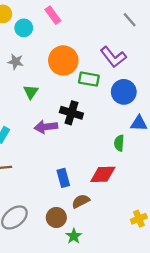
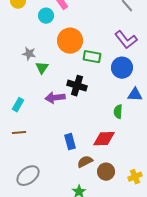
cyan circle: (24, 28) -> (46, 16), moved
purple L-shape: (113, 57) -> (126, 40), moved
gray star: (16, 62) -> (29, 54), moved
brown circle: (56, 217) -> (106, 172), moved

